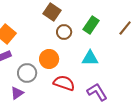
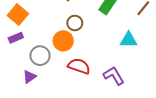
brown circle: (64, 32) -> (75, 23), moved
cyan triangle: (90, 58) -> (129, 40), moved

